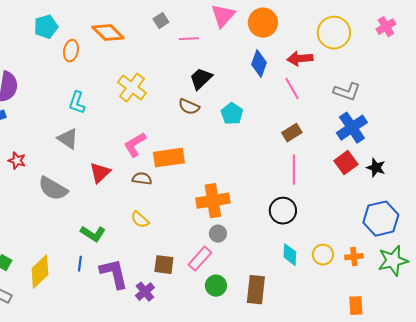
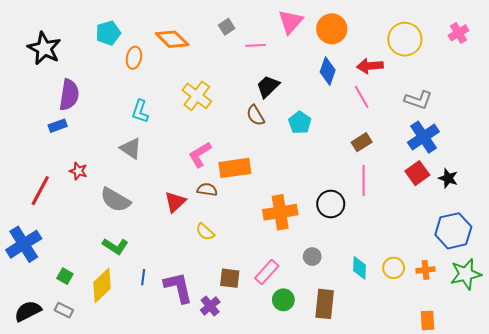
brown semicircle: (189, 107) -> (256, 115), turned 35
red triangle: (100, 173) -> (175, 202), moved
black circle: (283, 211) -> (331, 204), moved
green L-shape: (93, 234) -> (115, 246), moved
gray circle: (218, 234) -> (312, 257), moved

